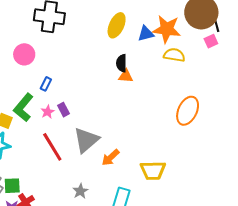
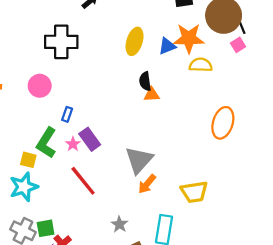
purple rectangle: (63, 110) -> (90, 139), size x1.5
gray triangle: (86, 140) -> (139, 160), moved

